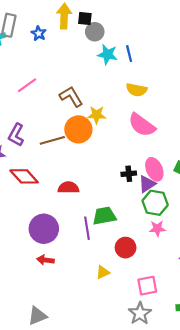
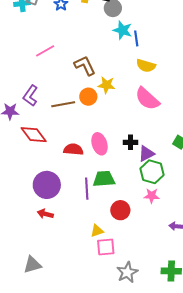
blue line: (129, 54) -> (136, 38), moved
orange circle: (78, 129) -> (88, 97), size x0.7
pink ellipse: (154, 169) -> (100, 144), moved
pink square: (147, 286) -> (106, 247), moved

